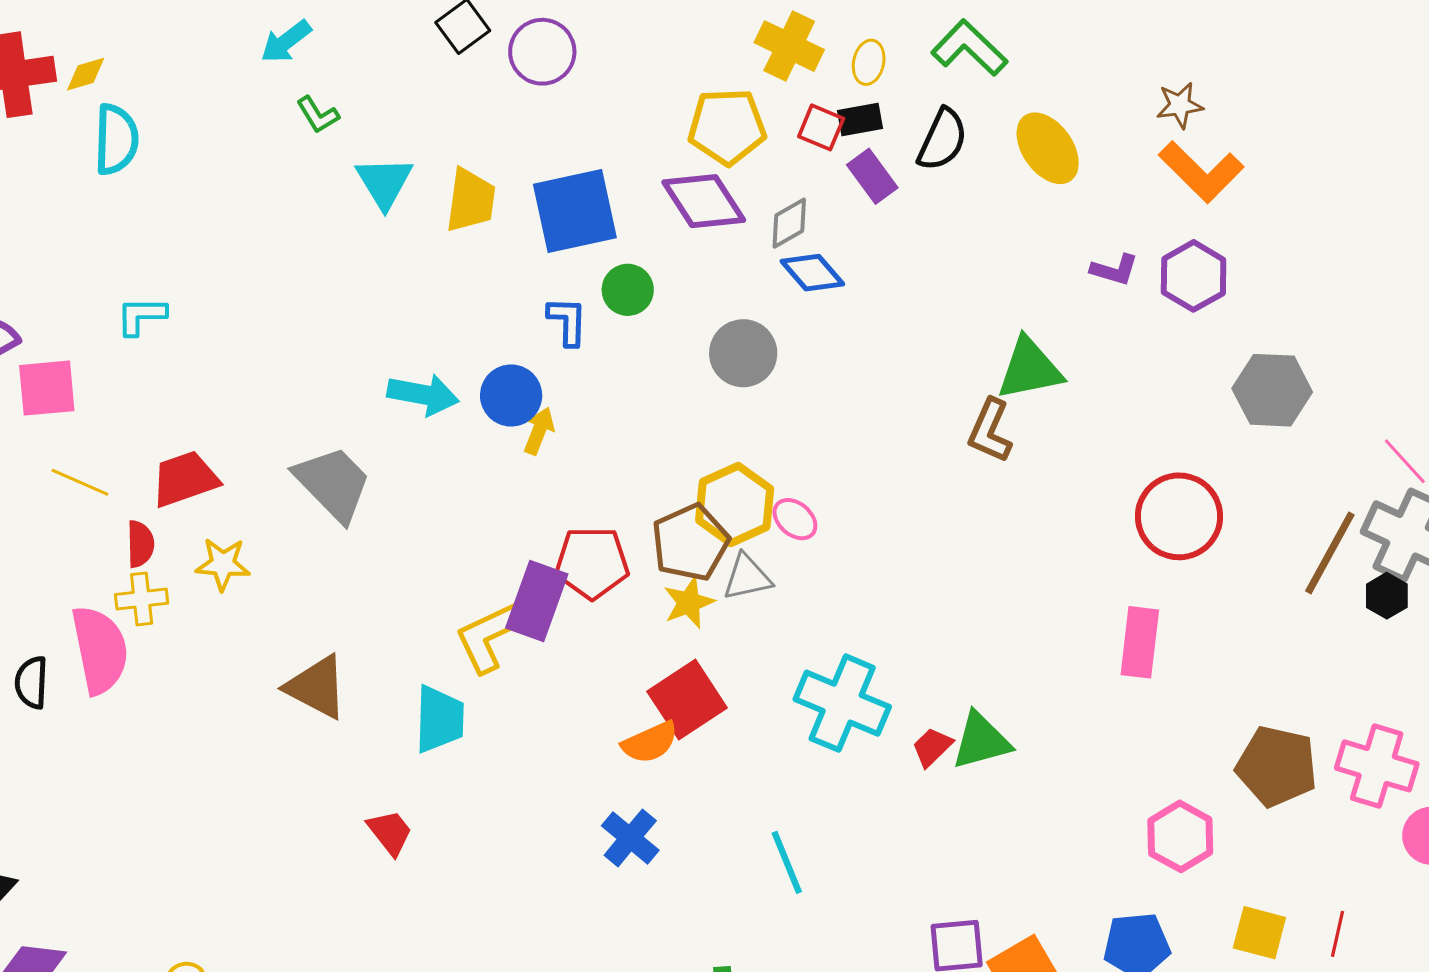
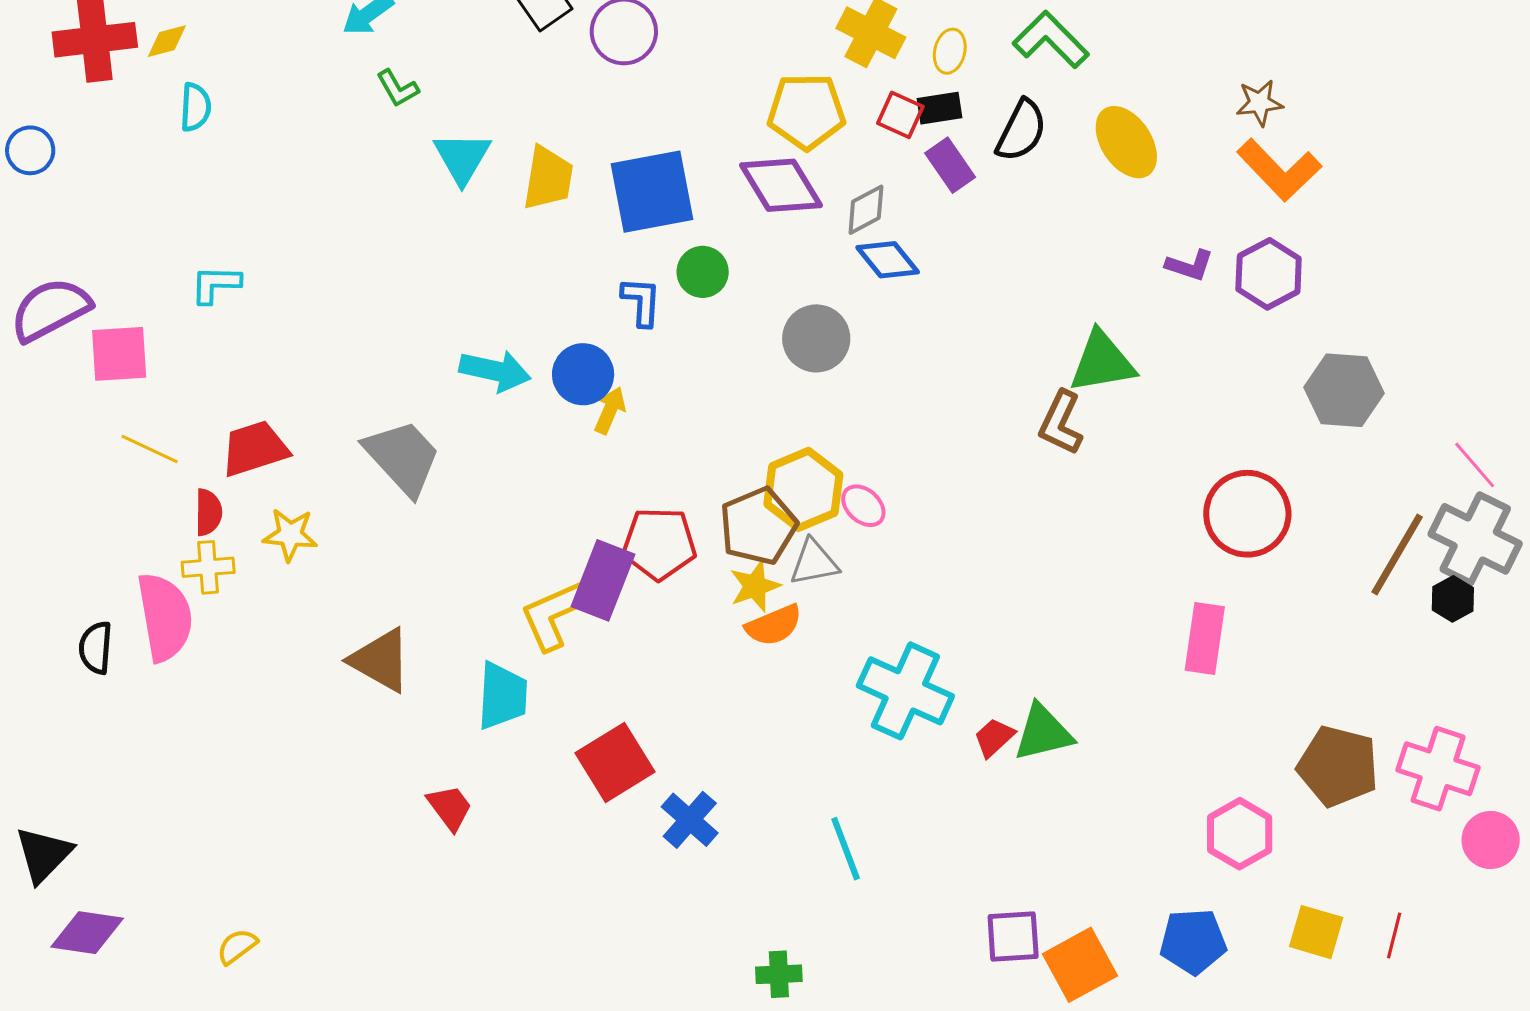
cyan semicircle: (116, 139) -> (195, 107), size x0.7
red square: (687, 700) -> (615, 762), moved
orange semicircle: (650, 742) -> (774, 625), moved

